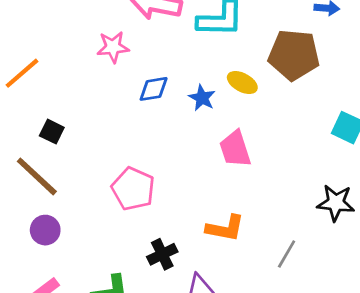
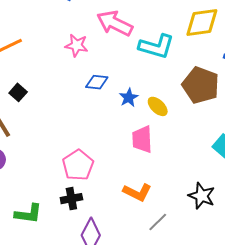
yellow ellipse: (242, 83) -> (158, 106), moved
pink pentagon: (133, 189) -> (78, 165), moved
orange L-shape: (225, 228) -> (137, 192), moved

